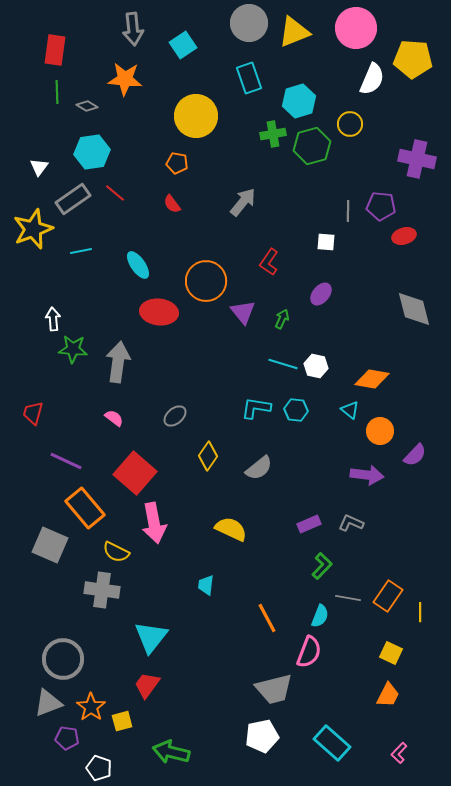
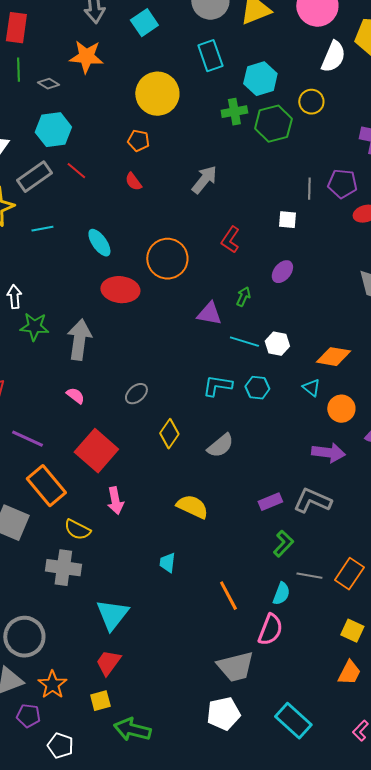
purple triangle: (243, 312) -> (209, 314), moved, turned -40
pink arrow: (154, 523) -> (115, 501), size x0.7
gray L-shape: (351, 523) -> (312, 501), size x1.5
yellow square: (122, 721) -> (100, 701), moved

